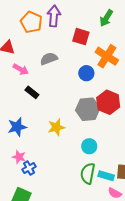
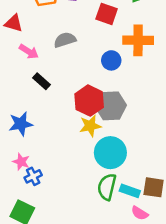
orange cross: (107, 56) -> (138, 40), turned -35
red hexagon: (108, 102) -> (89, 101), moved
yellow star: (56, 127) -> (90, 126), moved
cyan circle: (89, 146) -> (110, 153), size x1.6

